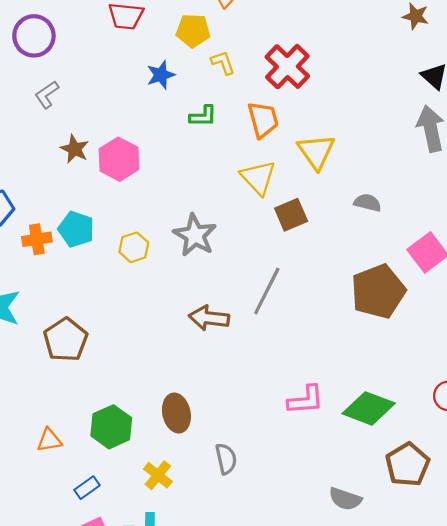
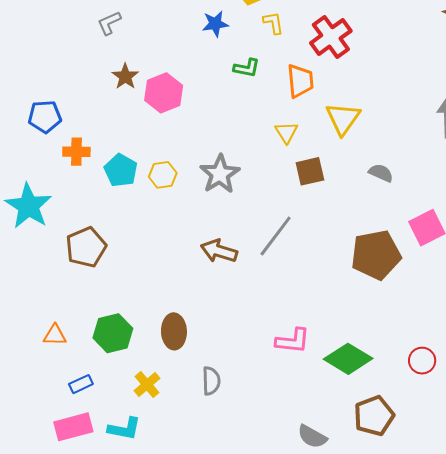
yellow triangle: (258, 178) -> (286, 132), size x0.7
cyan pentagon: (76, 229) -> (121, 170), moved

